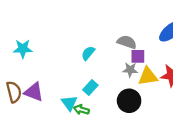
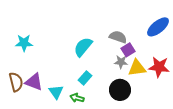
cyan semicircle: (88, 53) -> (83, 47), size x1.5
purple square: (138, 56) -> (128, 50), turned -32
cyan triangle: (69, 103) -> (56, 92), moved

